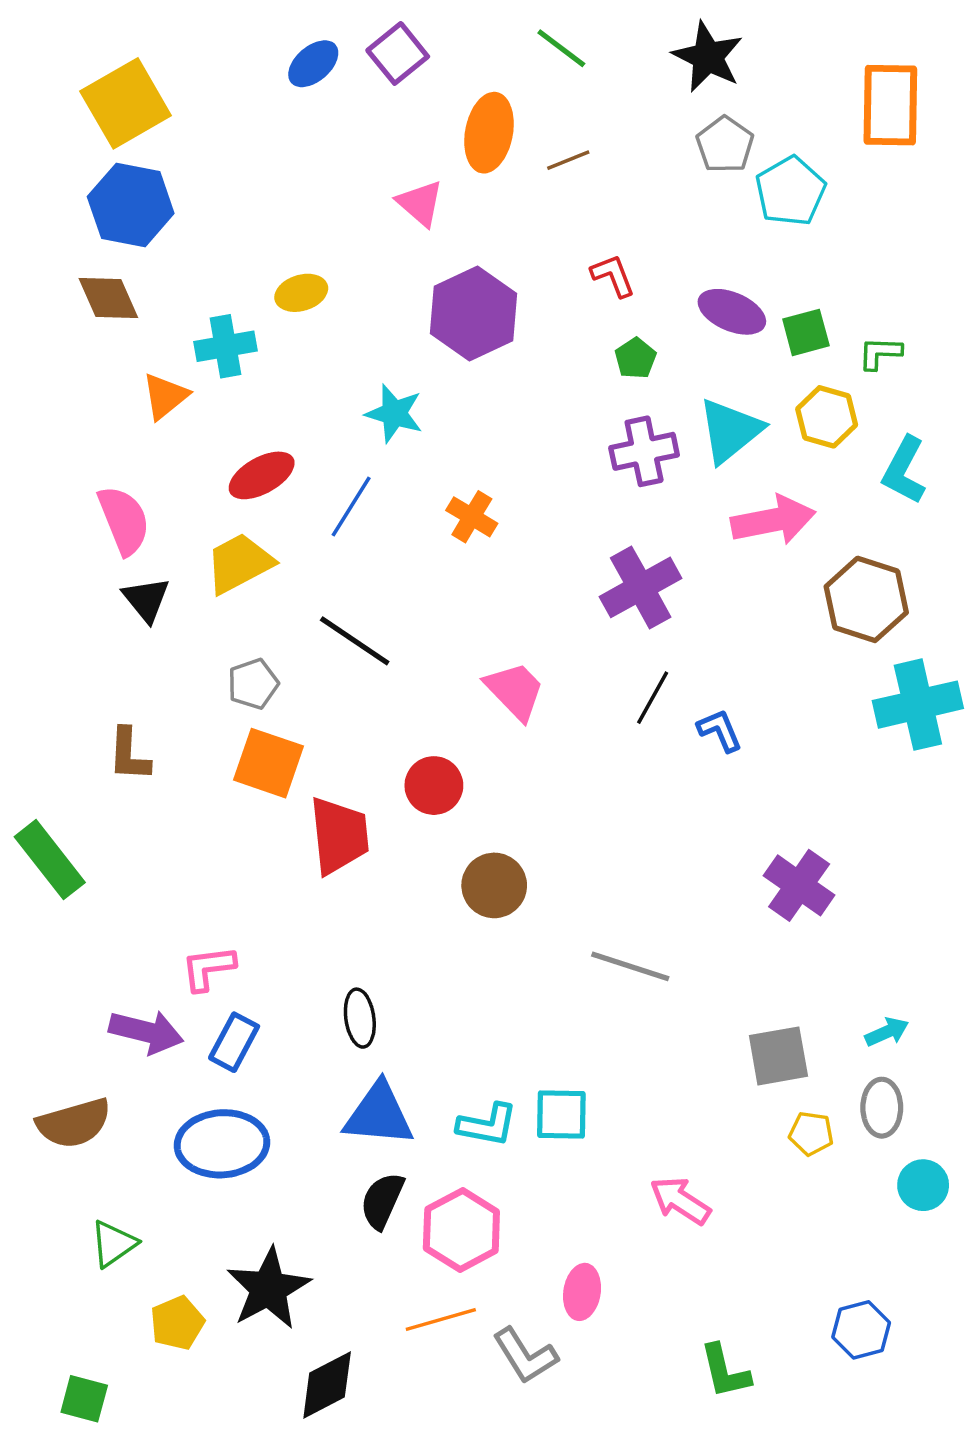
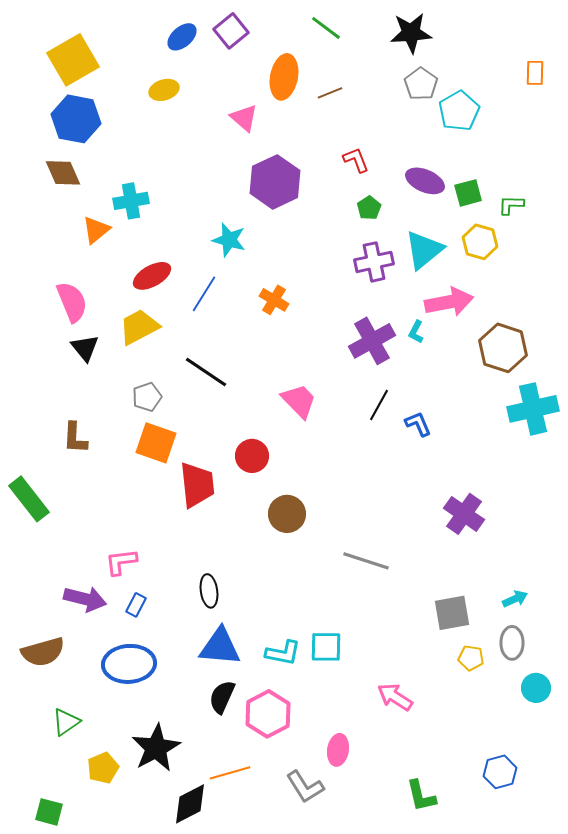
black star: (708, 57) -> (411, 33), turned -30
orange rectangle: (890, 105) -> (535, 73), moved, size x0.5
yellow ellipse: (301, 293) -> (164, 90), moved
cyan L-shape: (904, 470) -> (416, 332), moved, size x0.6
blue rectangle: (234, 1042) -> (136, 605), size x0.7
orange line: (441, 1320) -> (230, 773), moved

